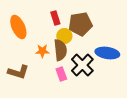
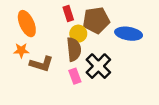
orange star: (42, 51) -> (21, 50), moved
blue ellipse: (107, 53) -> (129, 34), moved
brown L-shape: (18, 72) -> (41, 64), moved

